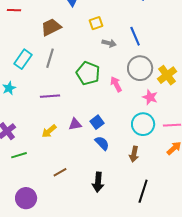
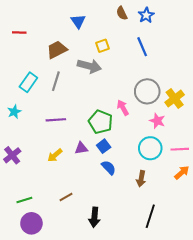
blue line: (135, 36) -> (142, 47), moved
gray arrow: (109, 43) -> (89, 66), moved, size x1.6
green pentagon: (88, 73) -> (100, 122), moved
green line: (19, 155) -> (24, 200), moved
black arrow: (98, 182) -> (94, 217), moved

